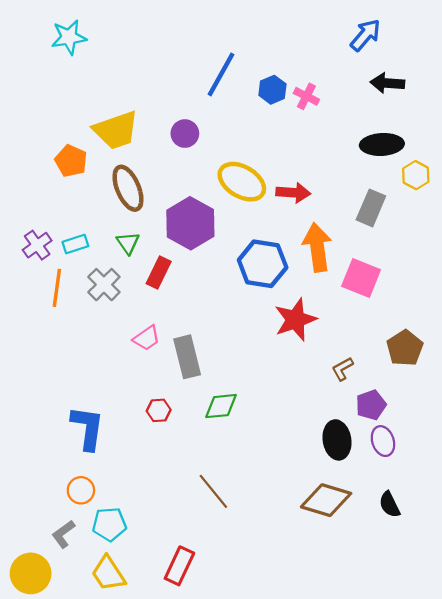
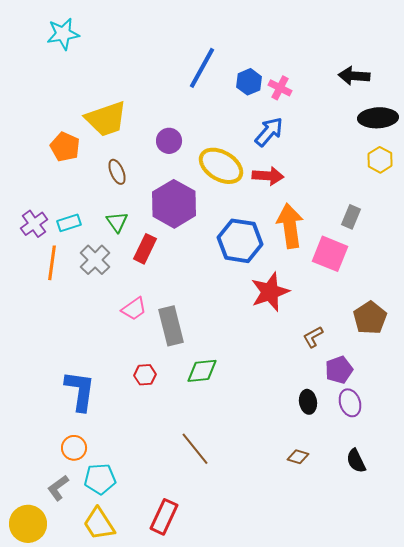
blue arrow: (365, 35) -> (269, 132), moved
purple circle: (185, 134) -> (169, 141), moved
black ellipse: (382, 144) -> (378, 118), moved
brown ellipse: (128, 188) -> (117, 172), size x0.6
gray rectangle: (371, 208) -> (351, 217), moved, size x0.7
black ellipse: (337, 440) -> (308, 402), size x0.7
brown diamond: (326, 500) -> (298, 457), size x0.5

